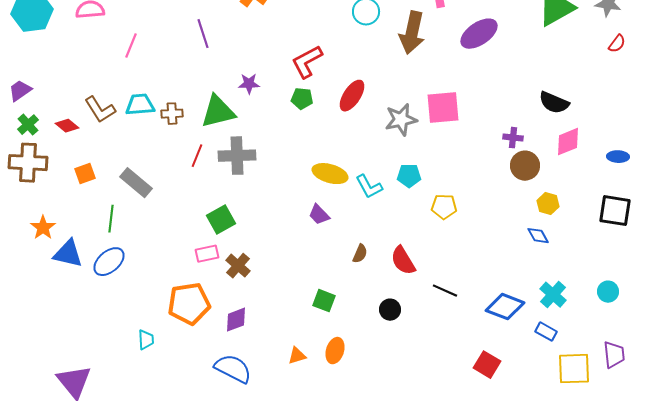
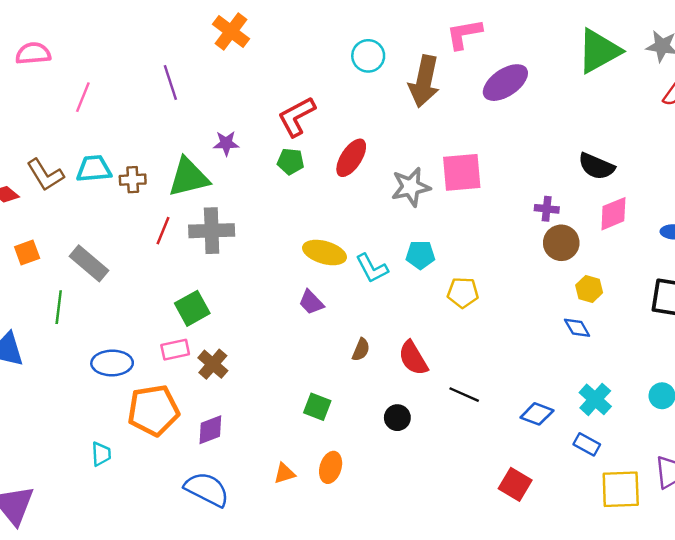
blue ellipse: (109, 262) -> (112, 363), moved, turned 40
blue diamond: (505, 307) -> (537, 414), size x0.7

